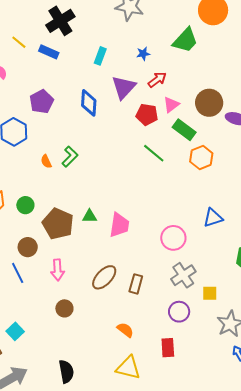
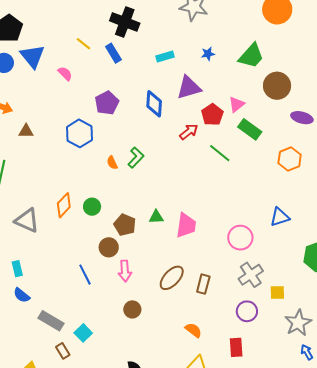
black cross: (60, 21) -> (125, 22), turned -36
green trapezoid: (185, 40) -> (251, 56), moved
blue rectangle: (49, 52) -> (113, 53), turned 36
cyan rectangle: (100, 56) -> (165, 57), turned 54
red arrow: (157, 80) -> (189, 132), moved
purple triangle: (124, 87) -> (189, 88), turned 32
brown circle: (209, 103) -> (277, 86), moved
red pentagon: (147, 115) -> (212, 115), turned 30
orange hexagon: (201, 158) -> (290, 159), moved
brown pentagon: (58, 224) -> (125, 225), size x0.7
brown circle: (28, 247) -> (109, 247), moved

